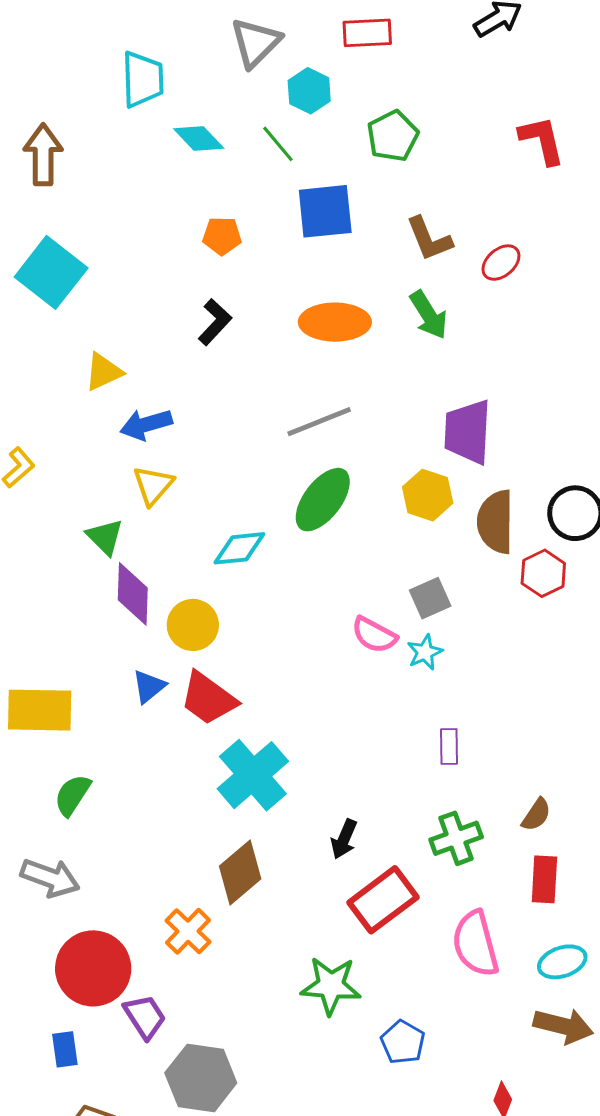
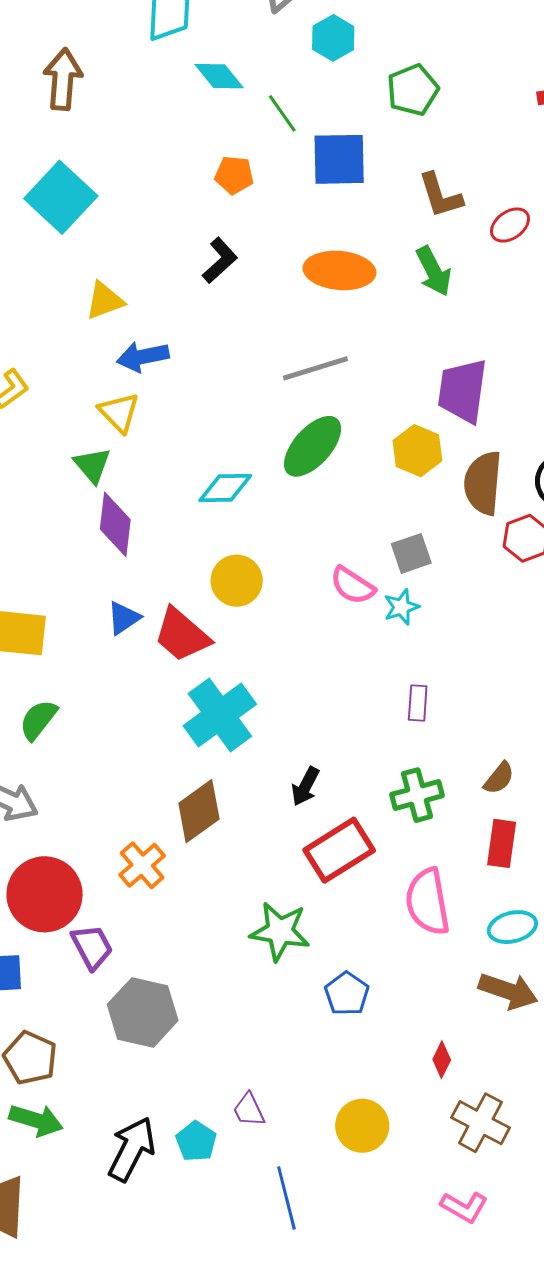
green line: (278, 144) -> (282, 113), moved
yellow triangle: (153, 485) -> (119, 412), moved, turned -30
yellow circle: (193, 625) -> (237, 581), moved

